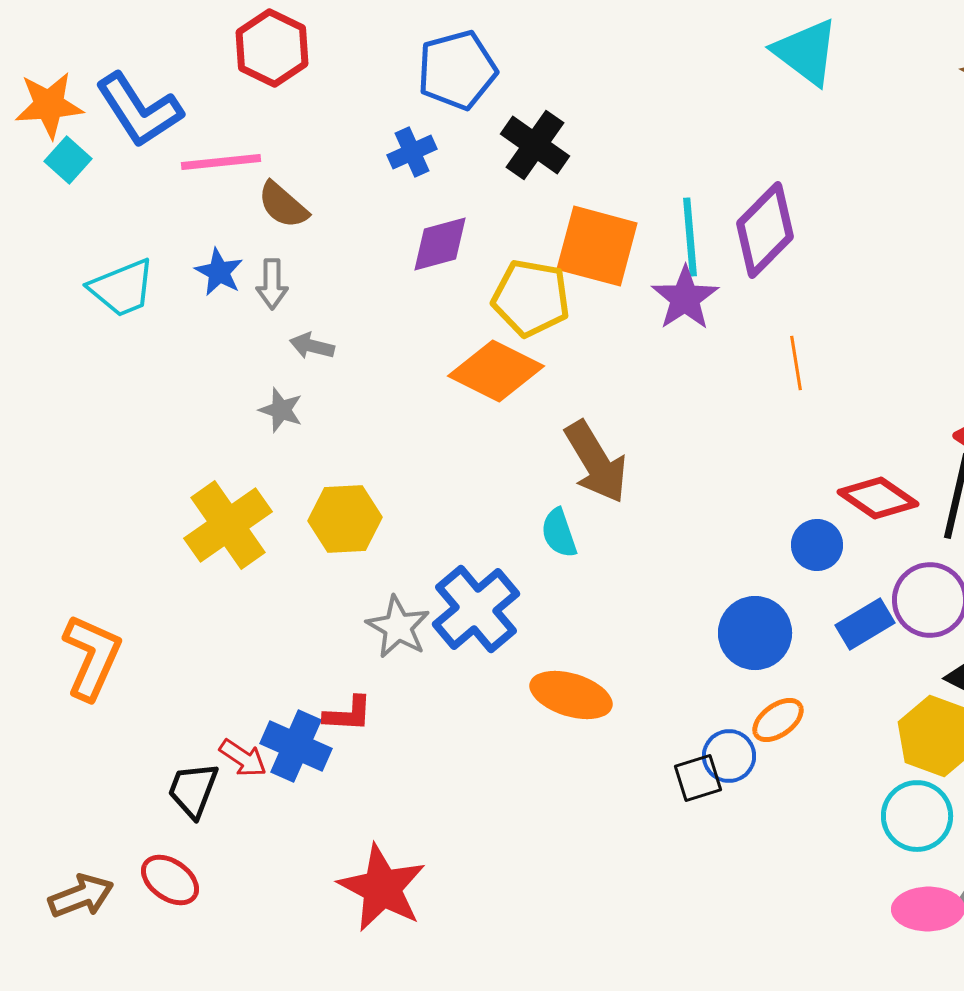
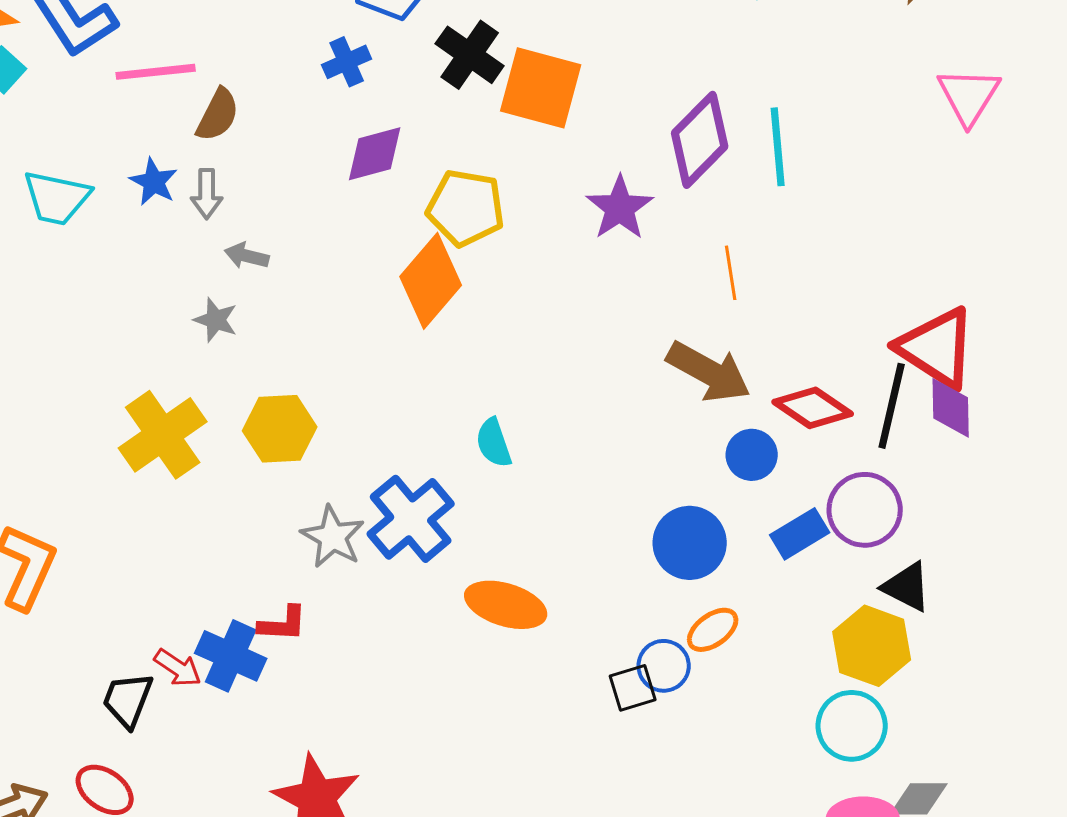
brown semicircle: (283, 205) -> (218, 115), turned -104
cyan line: (690, 237) -> (778, 147), moved
orange square: (597, 246) -> (541, 88), moved
cyan trapezoid: (122, 288) -> (57, 198), turned 34
orange diamond: (496, 371) -> (431, 281), turned -76
brown arrow: (596, 462) -> (709, 372), moved, turned -30

